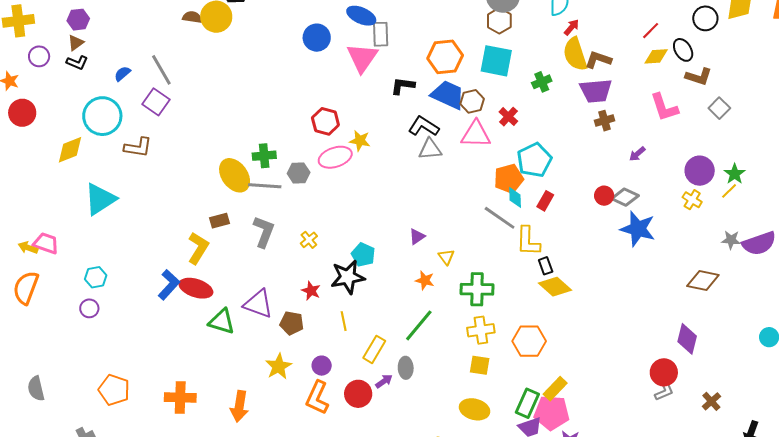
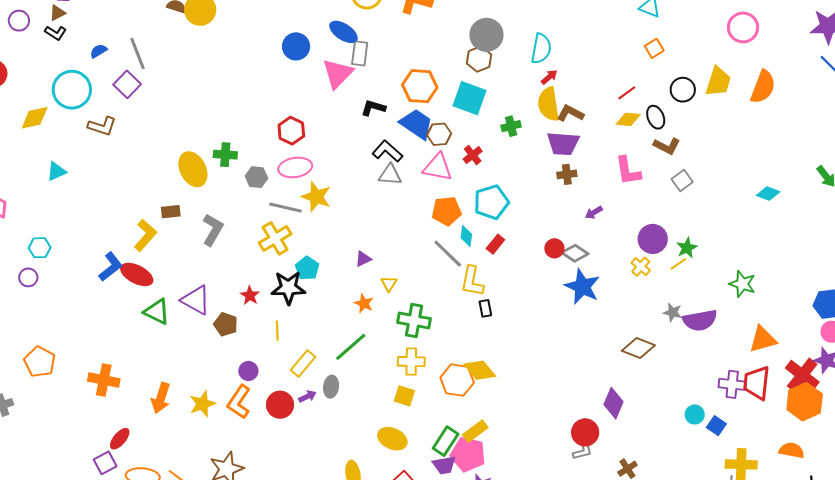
yellow star: (360, 141) -> (316, 197), moved, size x1.4
orange pentagon: (509, 179) -> (447, 211), moved
gray line: (265, 186) -> (286, 208), moved
cyan triangle: (100, 199) -> (56, 171), size x0.6
yellow cross: (309, 240) -> (275, 238), moved, size x1.8
yellow diamond: (555, 287) -> (480, 370), moved
yellow star: (279, 366) -> (202, 404), moved

